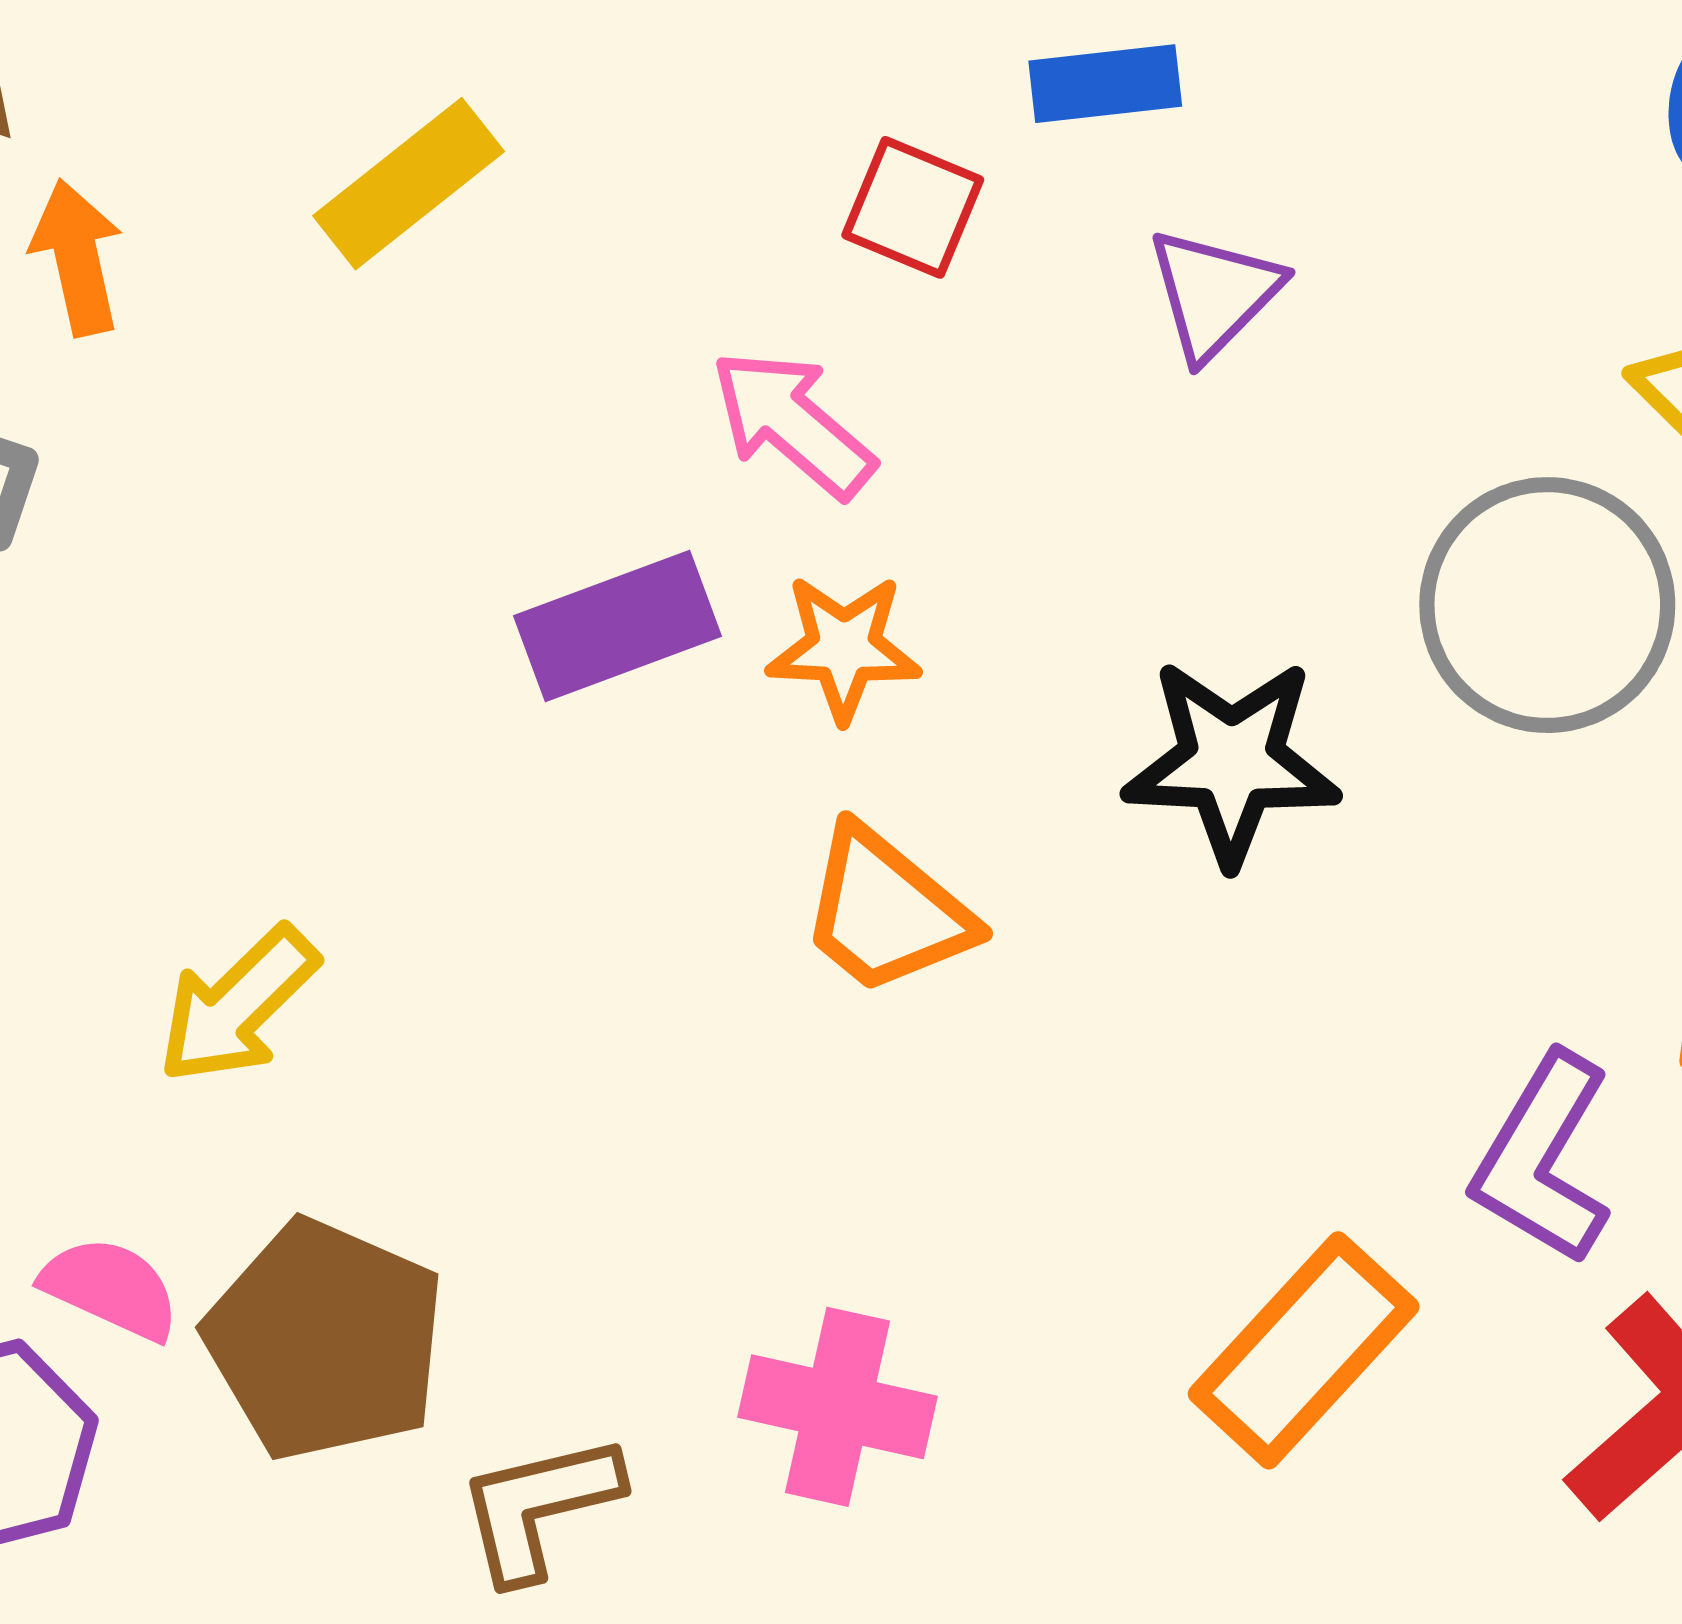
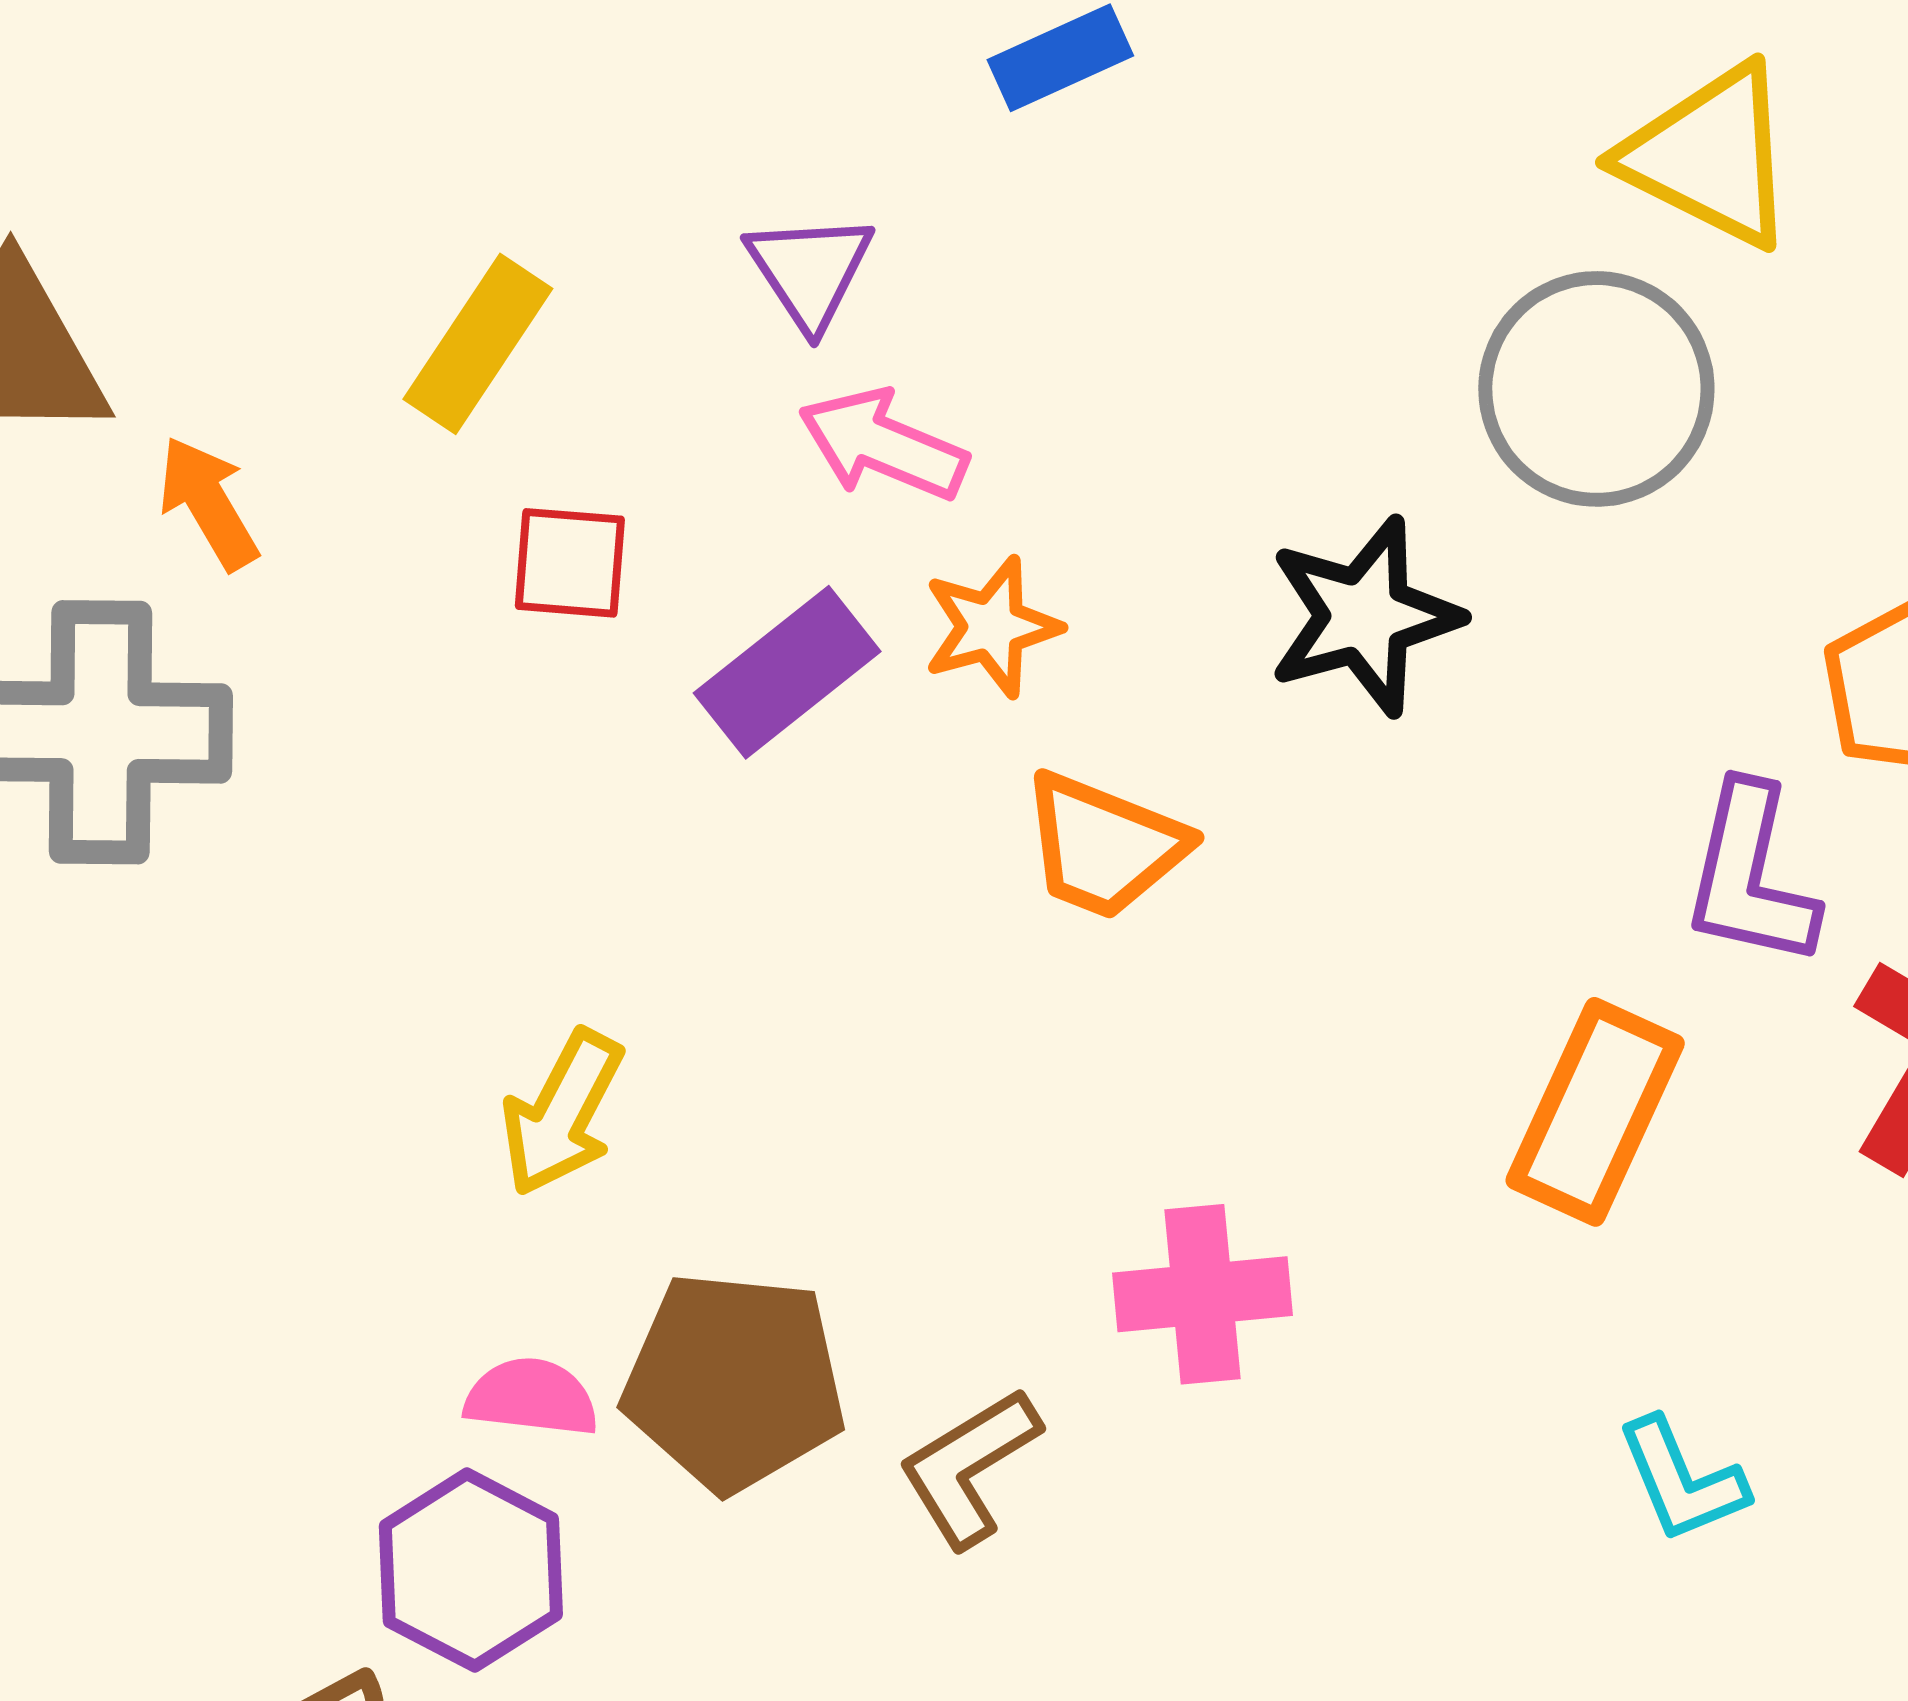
red square: (913, 207) -> (570, 563), moved
purple triangle: (1214, 293) -> (810, 271), moved

